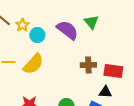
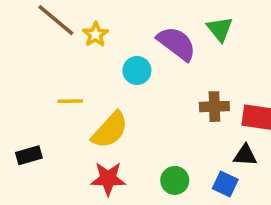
cyan circle: (37, 35) -> (137, 70), moved
yellow semicircle: (33, 64) -> (110, 130), moved

